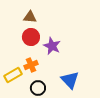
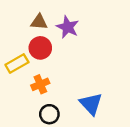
purple star: (52, 46) -> (68, 27), moved
yellow rectangle: (13, 75) -> (17, 64), moved

